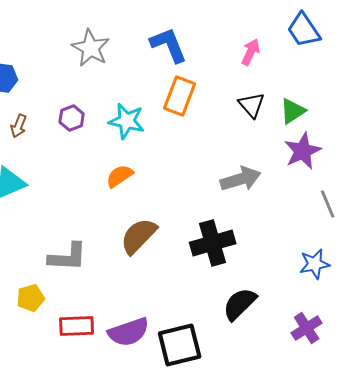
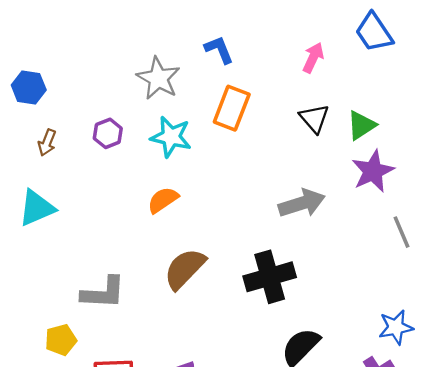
blue L-shape: (169, 45) -> (219, 50), size x0.7
gray star: (91, 48) -> (158, 78), moved
blue star: (315, 264) -> (396, 327), moved

